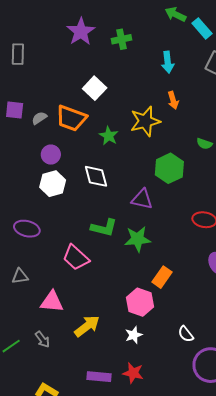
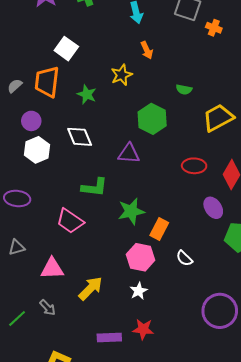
orange trapezoid: (71, 118) -> (47, 82), turned 84
yellow star: (145, 121) -> (122, 75), size x0.7
green star: (138, 239) -> (131, 211), moved
white semicircle: (186, 334) -> (184, 258), moved

